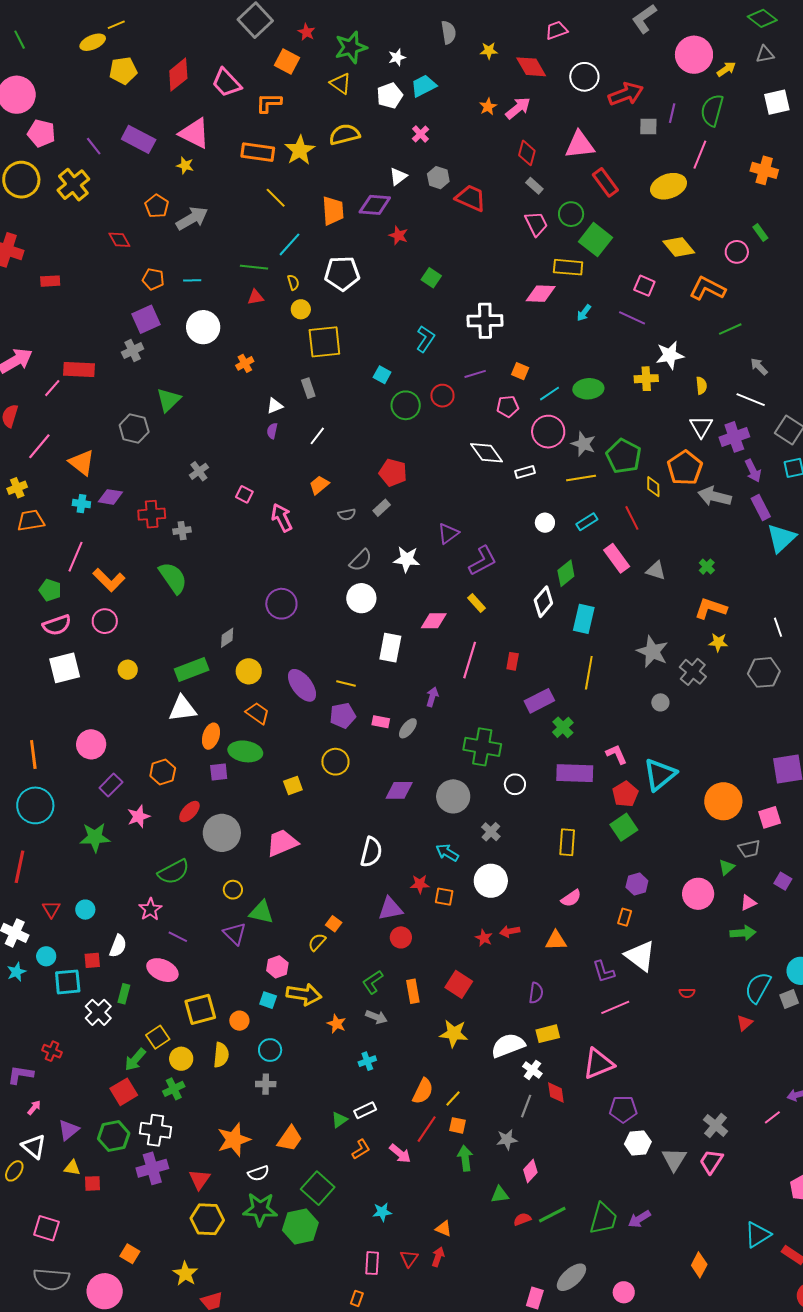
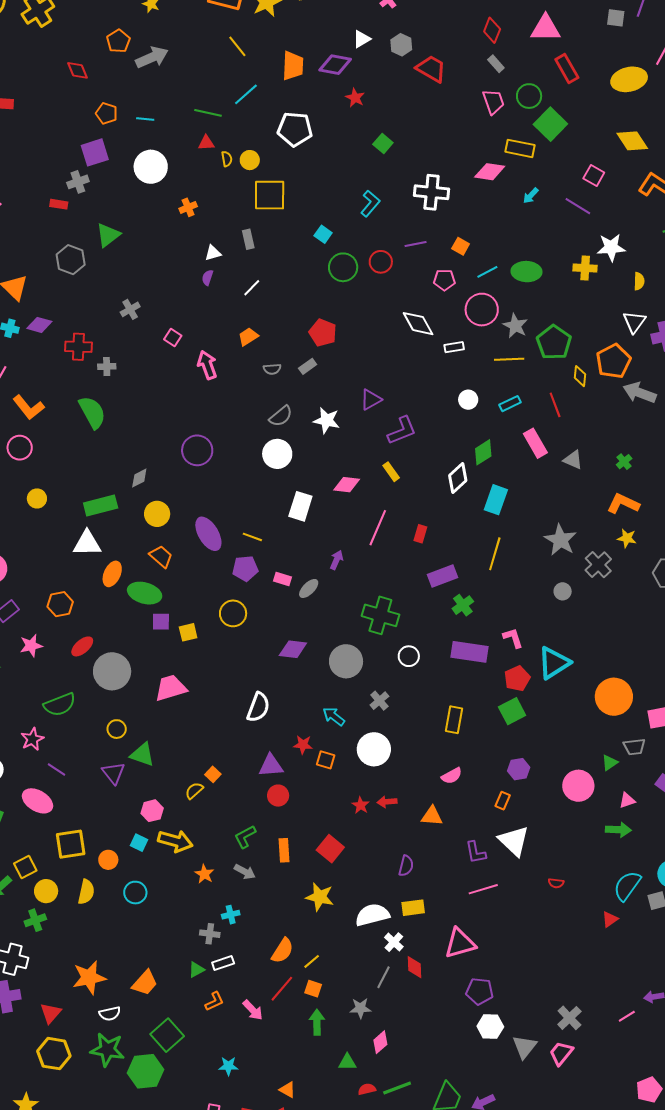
yellow semicircle: (293, 282) -> (227, 159), moved
red rectangle: (79, 370) -> (59, 204), moved, size x0.6
purple square: (219, 772) -> (161, 622), moved
gray cross: (266, 1084) -> (210, 934), moved

